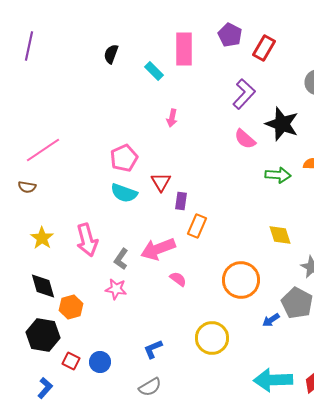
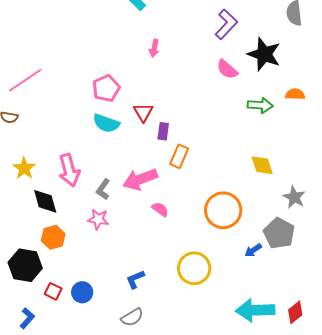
black diamond: (43, 286) -> (45, 201), moved

